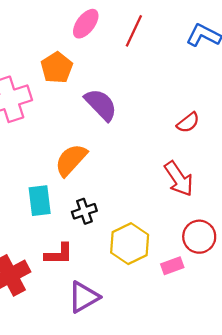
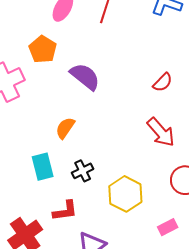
orange semicircle: (71, 160) -> (65, 128), size x0.7
pink rectangle: (172, 266) -> (168, 227), moved

